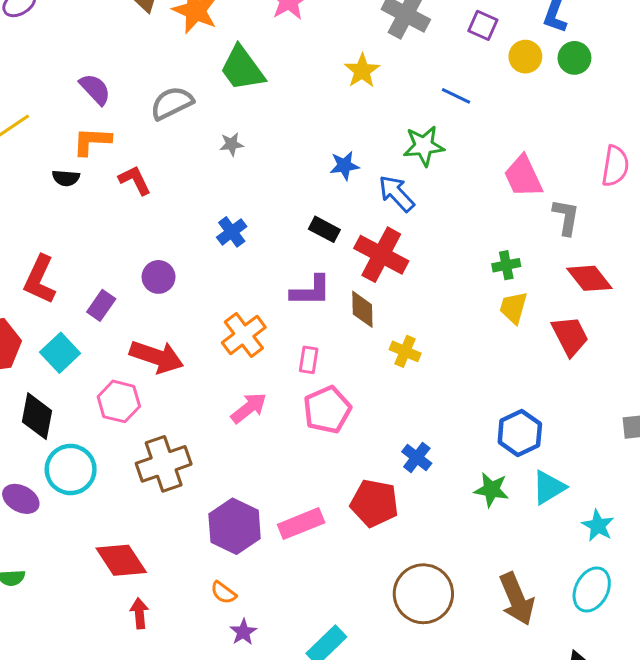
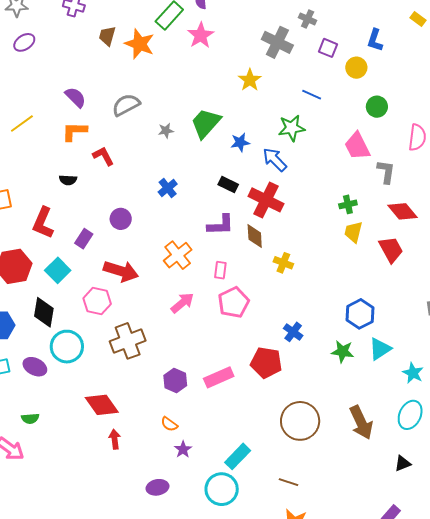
green circle: (574, 58) -> (377, 107), moved
green trapezoid: (242, 69) -> (206, 123), moved, turned 80
black semicircle: (66, 178) -> (68, 180), moved
purple hexagon: (235, 526) -> (175, 380), size x0.7

